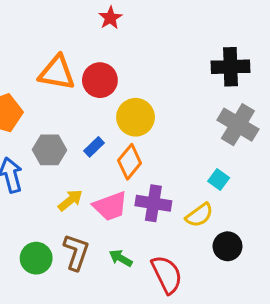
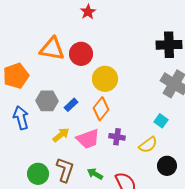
blue rectangle: (94, 147) -> (71, 105), moved
purple cross: (153, 203) -> (117, 137), size x0.7

